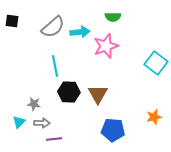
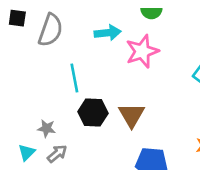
gray semicircle: (53, 27) -> (50, 30), moved, turned -30
gray arrow: (42, 123) -> (57, 154), turned -42

